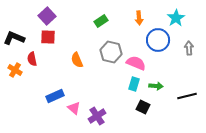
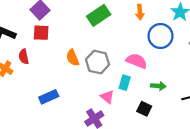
green rectangle: (101, 21) -> (99, 15), size x1.5
gray hexagon: (111, 52) -> (98, 62), moved
cyan rectangle: (134, 84) -> (125, 83), moved
pink triangle: (74, 108) -> (107, 97), moved

